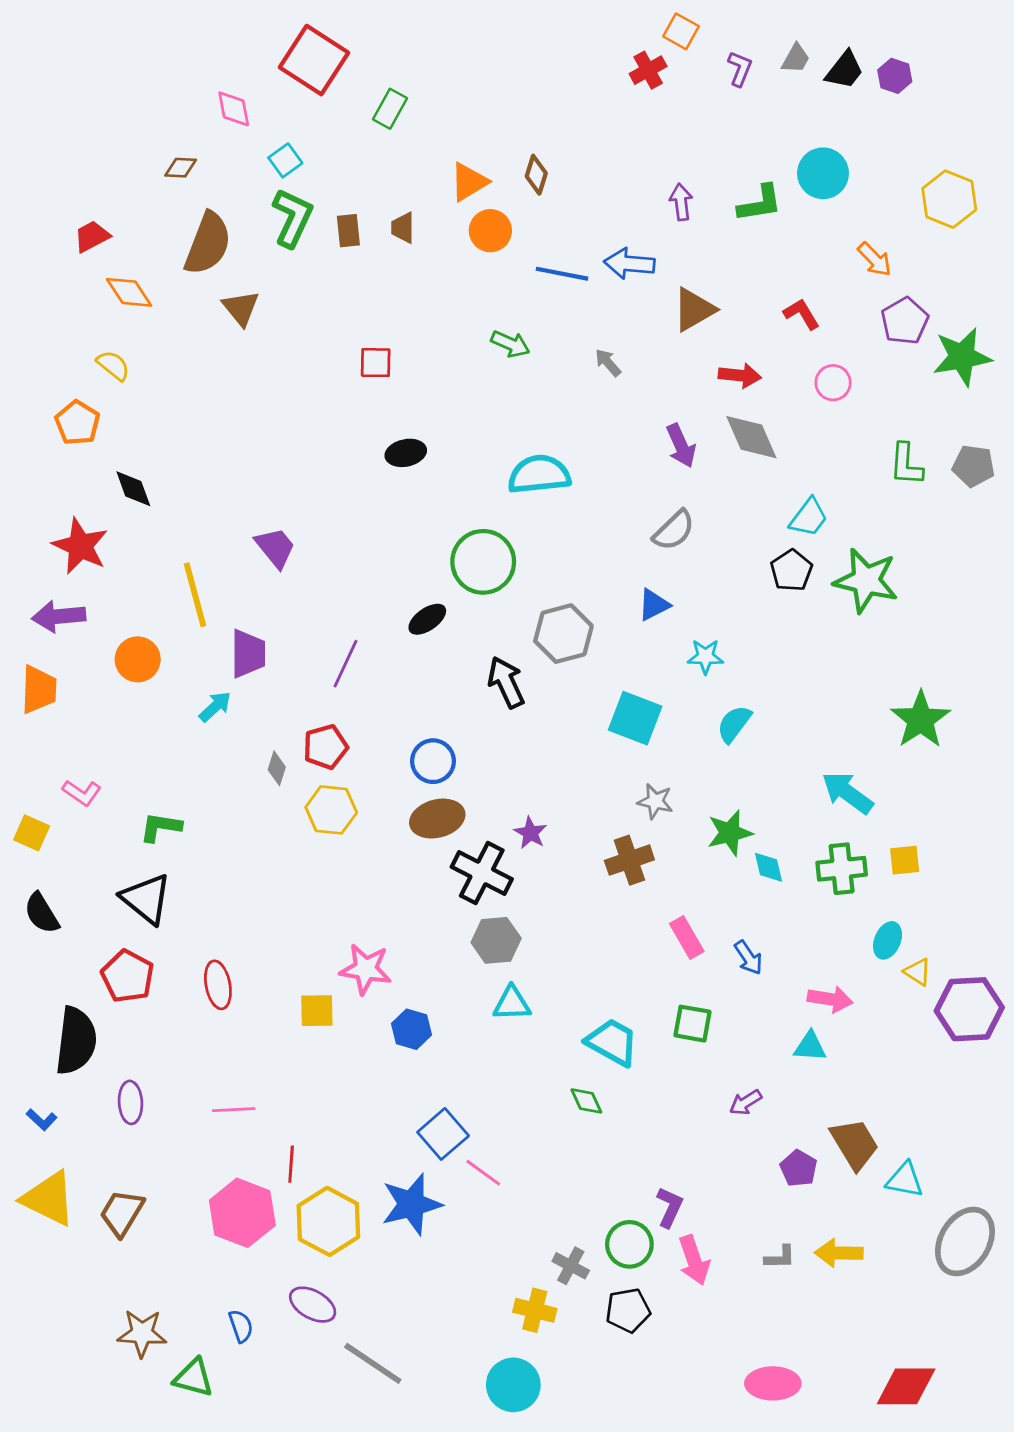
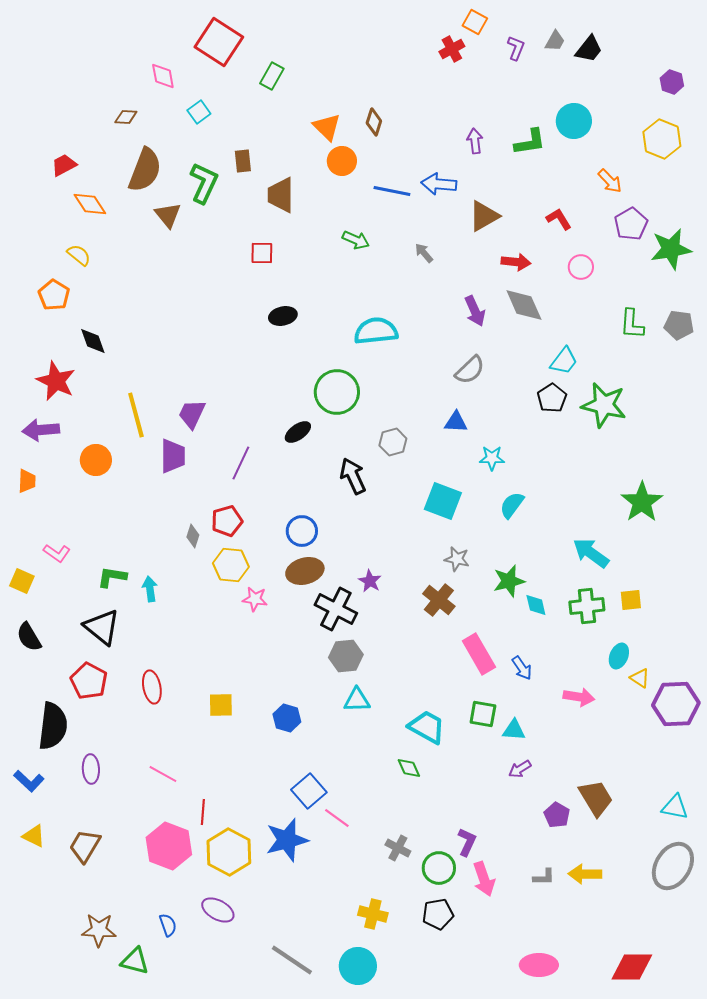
purple hexagon: (895, 76) -> (672, 82), moved
orange triangle: (469, 182) -> (327, 127), turned -44
green L-shape: (292, 218) -> (204, 183), moved
brown trapezoid: (403, 228) -> (281, 195), moved, size x1.6
purple trapezoid: (275, 548) -> (192, 414), moved, turned -116
blue triangle: (654, 605) -> (456, 422), turned 30
gray hexagon: (563, 634) -> (393, 442), size x0.7
orange trapezoid: (39, 689) -> (27, 481), size x0.7
cyan arrow: (215, 707) -> (150, 589), moved, turned -55
brown cross: (629, 860) -> (439, 600), turned -32
pink rectangle: (687, 938) -> (479, 654), size x1.4
pink star: (366, 969) -> (255, 599), moved, size x0.7
cyan triangle: (810, 1046) -> (514, 730), moved
pink line: (234, 1110) -> (163, 774), turned 32
blue L-shape: (42, 1120) -> (29, 781), size x1.4
cyan triangle: (905, 1180) -> (675, 807), moved
yellow triangle: (49, 1198) -> (34, 836), size x0.6
gray cross: (571, 1266) -> (398, 848), moved
gray line: (373, 1363) -> (292, 960), moved

